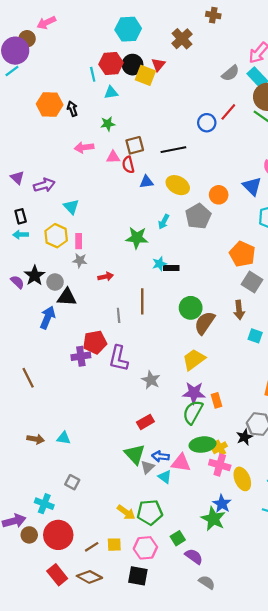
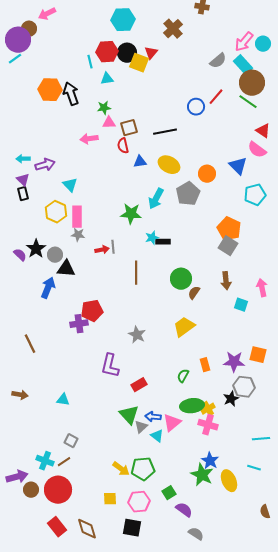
black arrow: (72, 109) -> (71, 94), size x1.6
pink arrow: (84, 147) -> (89, 139), moved
pink triangle: (113, 157) -> (109, 123), moved
purple triangle: (17, 178) -> (23, 180), moved
cyan arrow: (164, 222) -> (156, 199), size x1.5
cyan arrow: (21, 235) -> (23, 159), moved
pink rectangle: (79, 241) -> (77, 217), size x1.5
gray square: (252, 282) -> (228, 246), moved
gray line: (119, 315) -> (113, 247), moved
brown semicircle: (205, 323) -> (194, 293), size x0.6
purple L-shape: (119, 358) -> (110, 366), moved
gray star: (151, 380) -> (137, 335), moved
purple star: (194, 393) -> (234, 362), moved
green semicircle: (193, 412) -> (183, 376), size x0.6
brown arrow: (36, 439) -> (20, 395), moved
pink triangle: (181, 463) -> (172, 423), turned -48
yellow ellipse: (242, 479) -> (229, 481), moved
brown line: (92, 547) -> (64, 462), moved
brown diamond: (89, 577) -> (87, 529), turned 45

